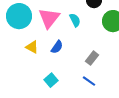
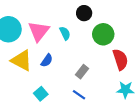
yellow triangle: (32, 47) -> (22, 60), size x1.6

